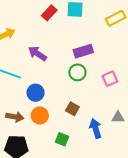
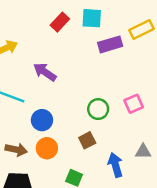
purple rectangle: (83, 51) -> (110, 44), moved
green circle: (77, 72) -> (98, 109), moved
brown square: (72, 109) -> (87, 140), turned 32

